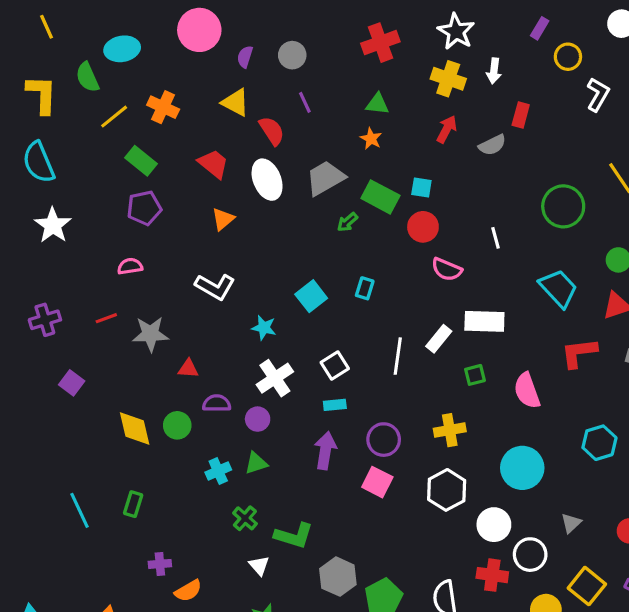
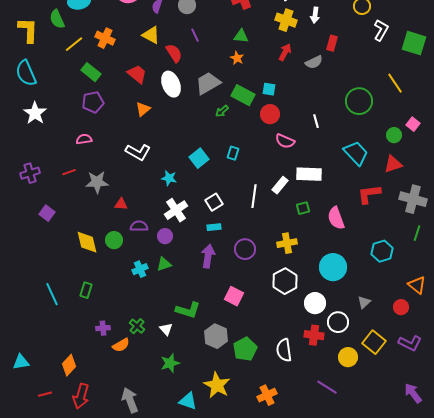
pink square: (377, 482) -> (234, 296), moved
green cross: (245, 518) -> (137, 326), moved

